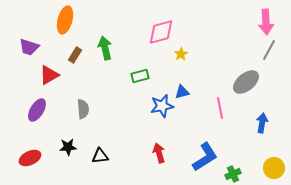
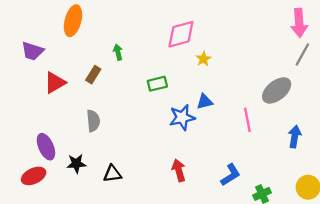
green arrow: (105, 48) -> (118, 52), size x0.6
brown rectangle: (75, 55) -> (93, 75), moved
purple ellipse: (37, 110) -> (46, 147), moved, turned -55
blue L-shape: (205, 157) -> (230, 175), size x0.7

